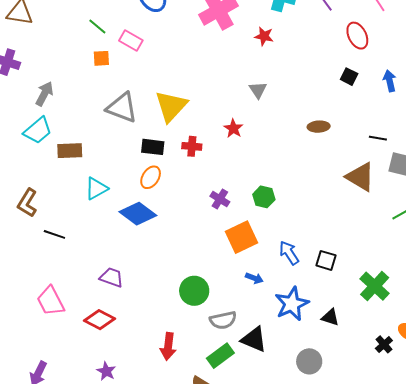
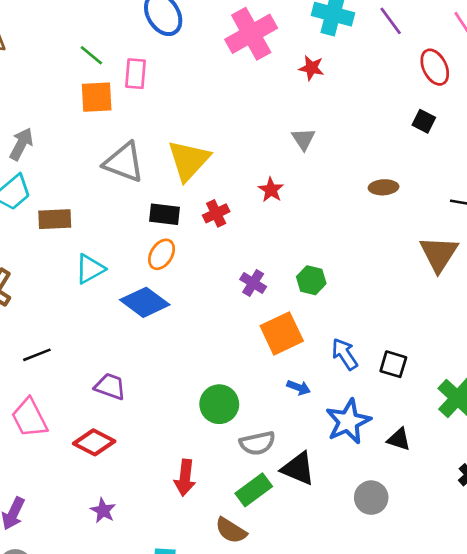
pink rectangle: (131, 41) -> (136, 74), turned 65
orange square: (101, 58) -> (97, 97), size x1.5
red cross: (192, 146) -> (216, 213), turned -30
brown triangle: (360, 177) -> (439, 254), turned 32
black line: (54, 234) -> (37, 355), moved, turned -40

